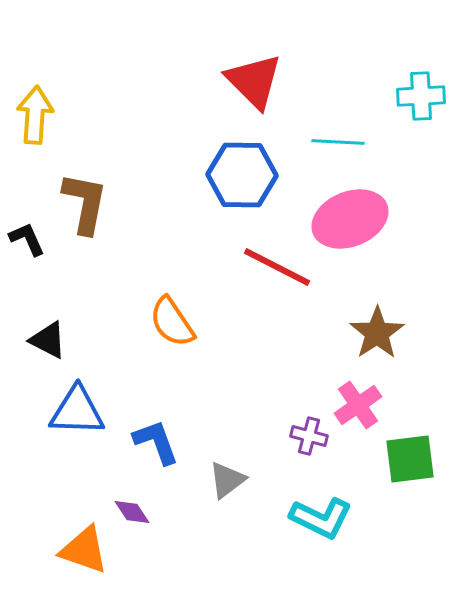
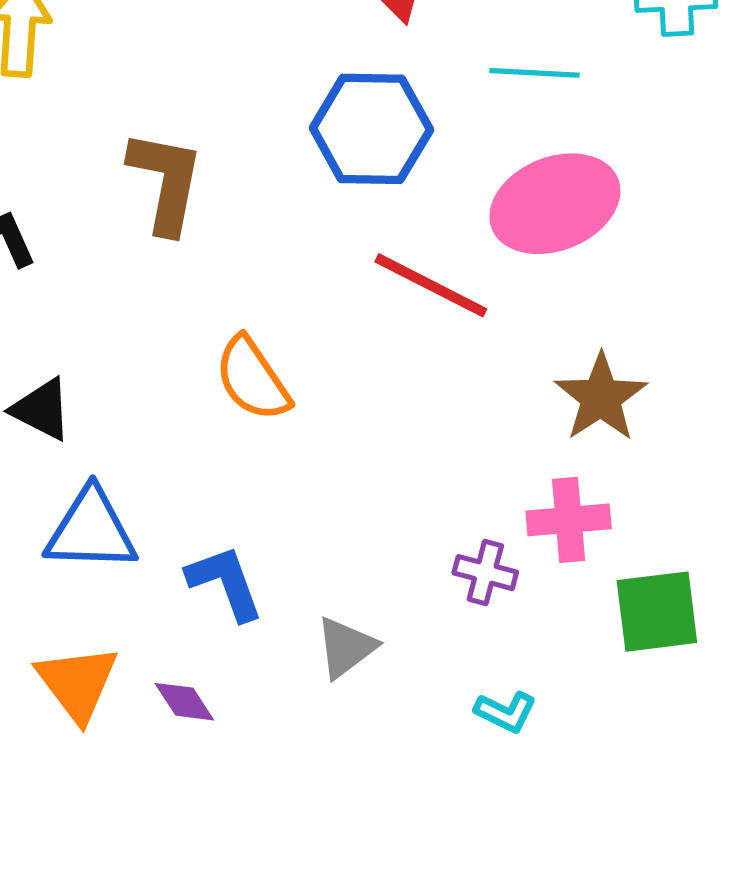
brown L-shape: (85, 203) -> (166, 182), moved
pink cross: (358, 405) -> (569, 520), turned 30
cyan L-shape: (321, 518) -> (506, 712), size x0.6
orange triangle: (84, 550) -> (77, 683), moved, turned 34

